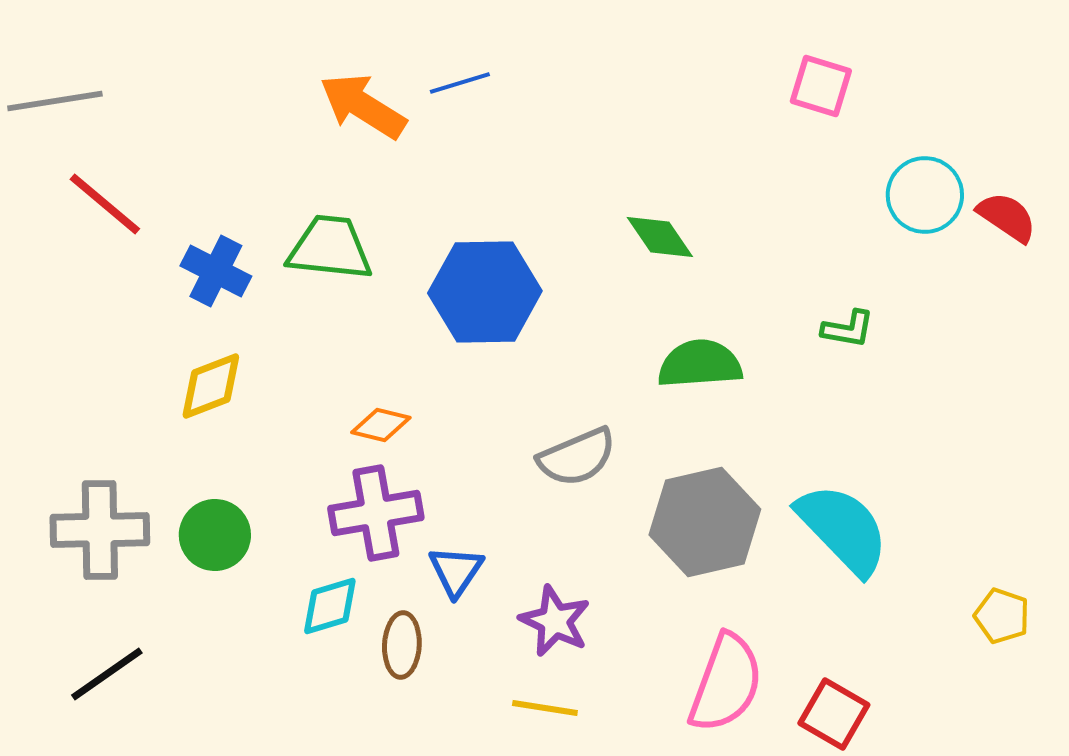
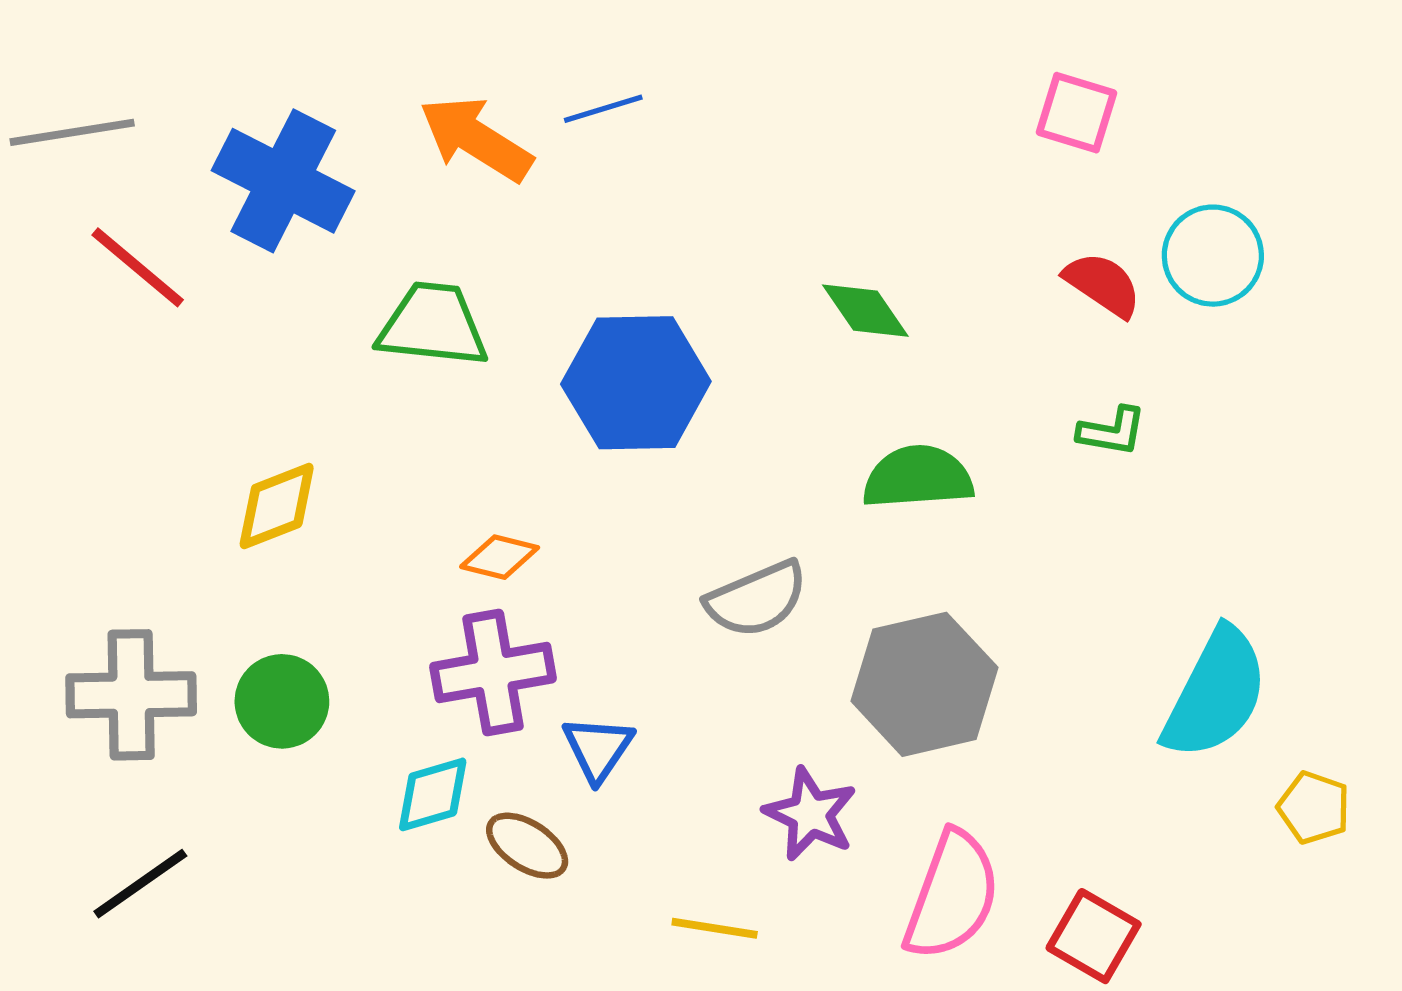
red semicircle: (1007, 217) -> (1103, 284), moved
blue cross: (216, 271) -> (283, 181), moved, size x1.5
cyan semicircle: (843, 529) -> (1215, 693), moved, turned 71
purple star: (555, 621) -> (810, 814), moved
brown ellipse: (402, 645) -> (527, 846), turned -60

